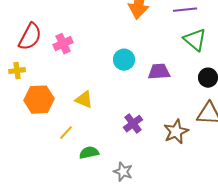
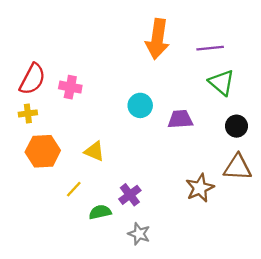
pink cross: (63, 44) -> (70, 87), turned 36
yellow cross: (17, 71) -> (28, 113), moved
purple cross: (133, 124) -> (130, 195), moved

